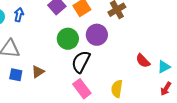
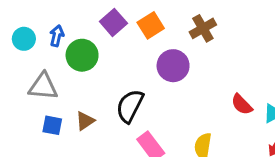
green circle: (68, 39) -> (82, 55), moved
black semicircle: (81, 62) -> (130, 106), moved

